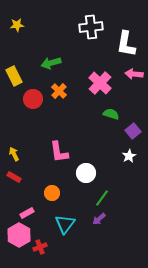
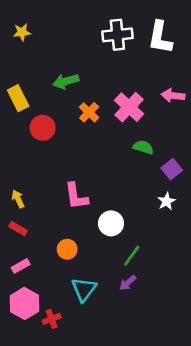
white L-shape: (126, 44) -> (160, 37), moved
orange cross: (59, 91) -> (89, 112), moved
pink rectangle: (27, 213) -> (21, 266), moved

